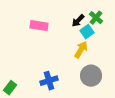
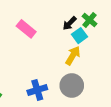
pink rectangle: (39, 26) -> (26, 29), turned 30
gray circle: (91, 76) -> (72, 86), moved

